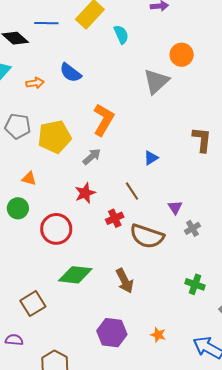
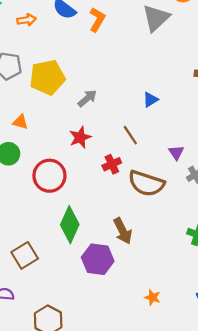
orange L-shape: (103, 120) -> (97, 20), moved, size x0.7
green diamond: (75, 275) -> (70, 225), turned -72
purple hexagon: (112, 333) -> (98, 259), moved
orange star: (158, 335) -> (153, 297), moved

